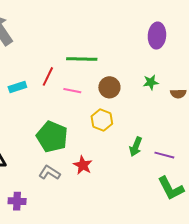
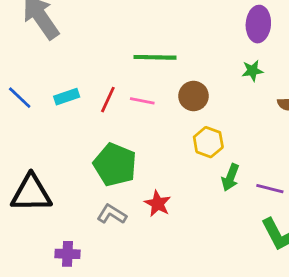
red line: (48, 76) -> (108, 100), moved
green star: (151, 82) -> (252, 71), moved
yellow hexagon: (102, 120) -> (208, 142), moved

